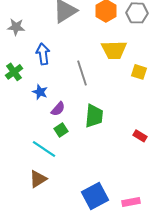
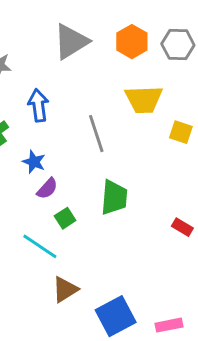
purple semicircle: (58, 109) -> (47, 189), moved
brown triangle: (38, 179) -> (65, 289), moved

